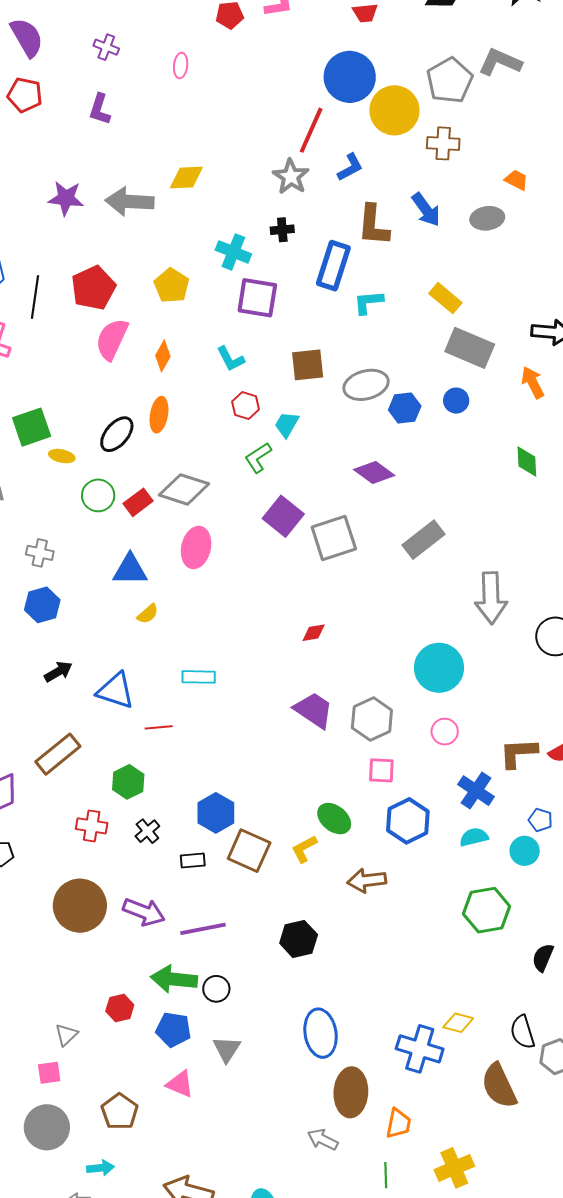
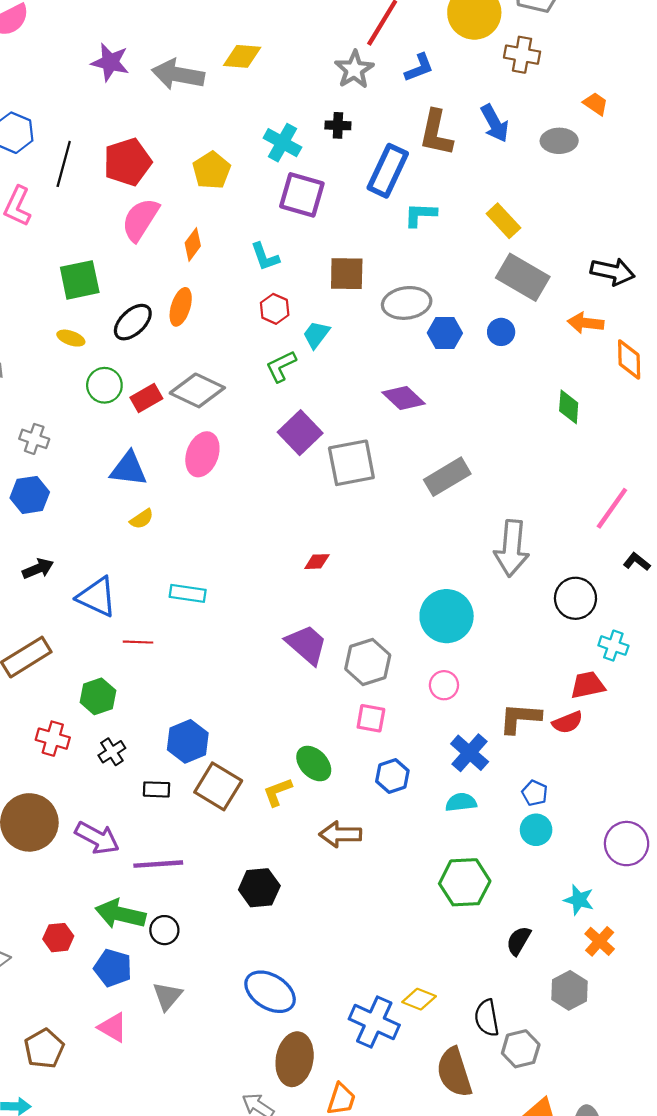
orange arrow: (533, 382) -> (586, 323), turned -64
green square: (32, 427) -> (80, 280), moved
blue hexagon: (408, 821) -> (392, 776), size x0.7
cyan circle: (525, 851) -> (536, 830), moved
blue ellipse: (321, 1033) -> (270, 992), turned -57

